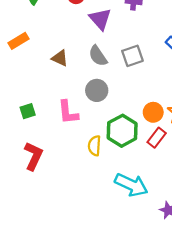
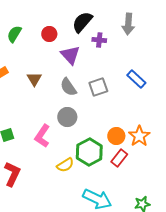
brown triangle: (60, 58) -> (34, 79), moved, turned 35
pink L-shape: (68, 112) -> (42, 136), turned 40
yellow semicircle: (94, 146) -> (65, 165), turned -126

